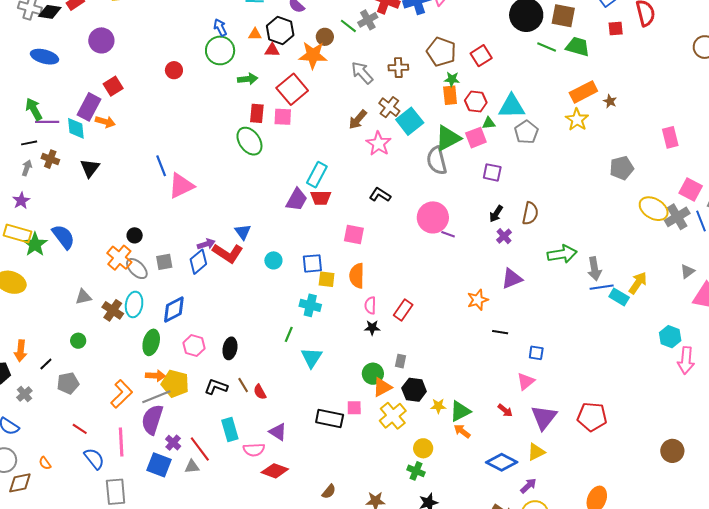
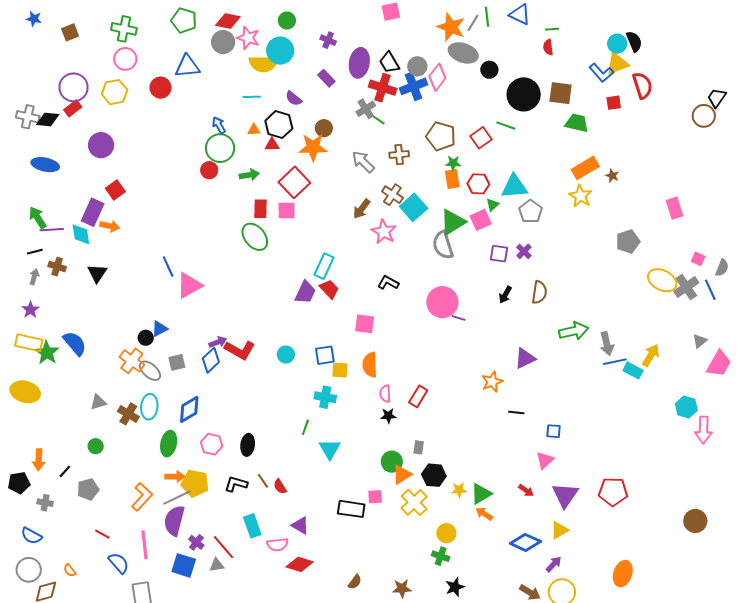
green line: (348, 26) -> (377, 119), moved
green line: (547, 47) -> (506, 126), moved
red circle: (174, 70) -> (209, 170), moved
green triangle: (489, 123) -> (493, 205), turned -32
pink square: (691, 189) -> (698, 259), size x0.6
red trapezoid: (321, 198) -> (329, 289), turned -130
blue triangle: (243, 232) -> (160, 329), moved, turned 42
purple cross: (504, 236) -> (524, 251), moved
gray cross: (24, 394) -> (45, 503), turned -35

